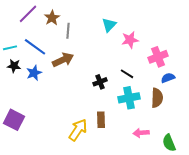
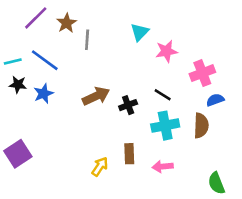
brown arrow: (63, 60) -> (96, 96), moved
purple square: (14, 120) -> (18, 154), turned 30
yellow arrow: (78, 130) -> (100, 167), size x0.7
pink arrow: (141, 133) -> (163, 167), moved

